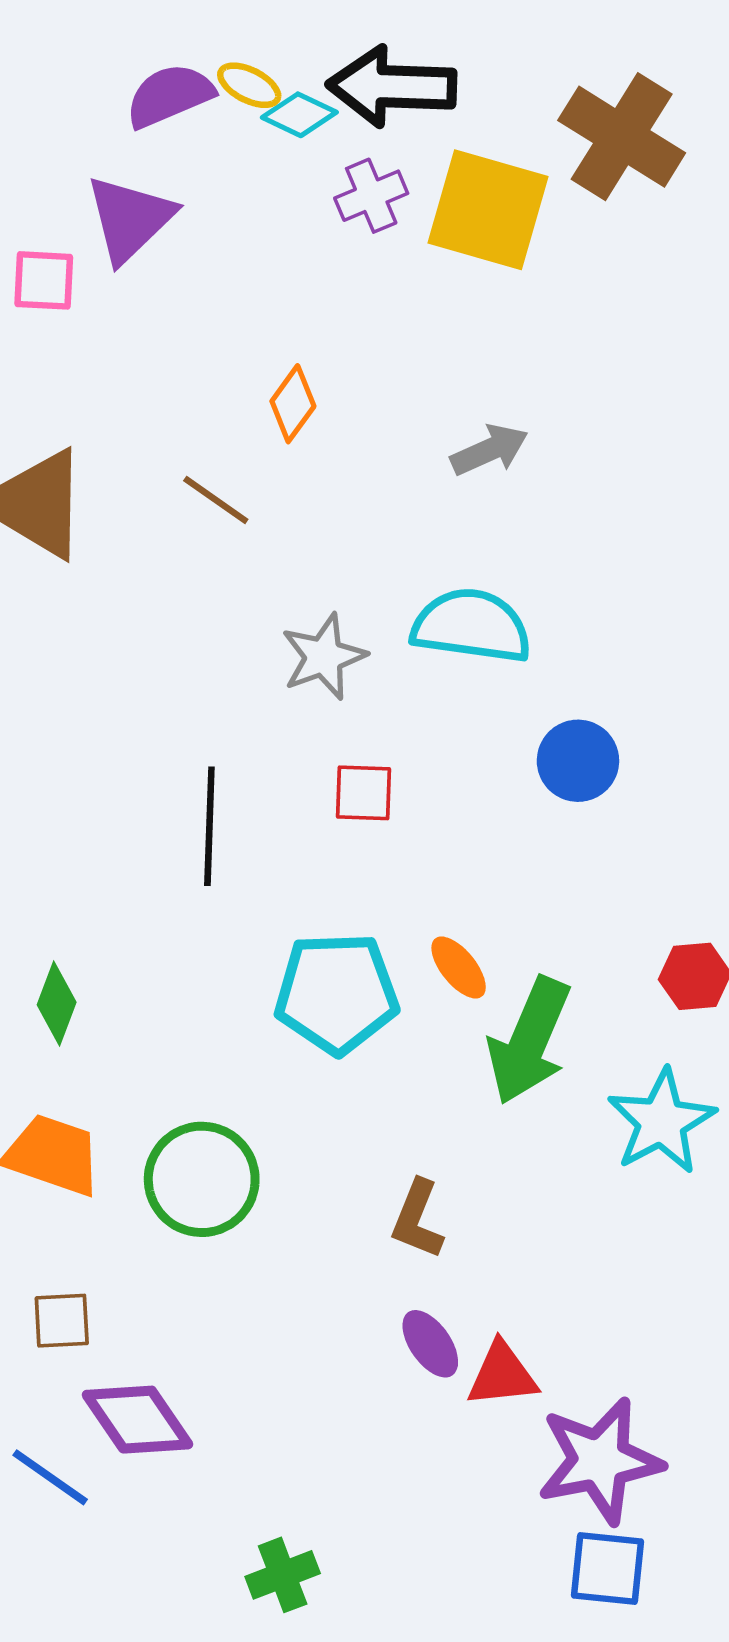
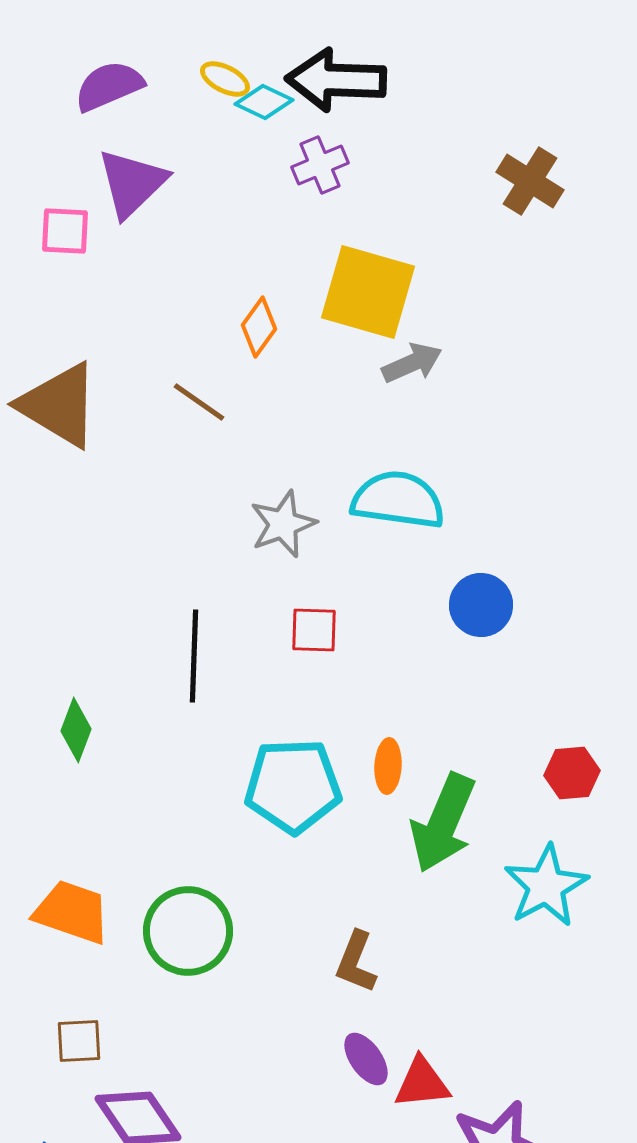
purple semicircle: (170, 96) -> (109, 86), moved
brown cross: (622, 137) -> (530, 181), moved, size x0.7
yellow square: (488, 210) -> (368, 292), moved
orange ellipse: (459, 968) -> (388, 766), turned 42
green diamond: (57, 1003) -> (76, 730), moved

